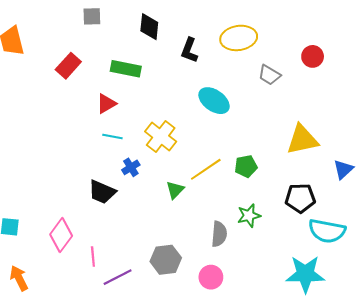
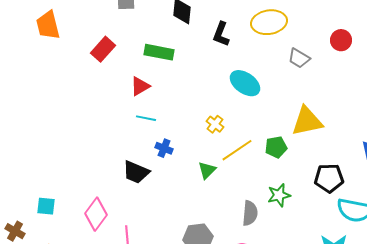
yellow cross: (161, 137) -> (215, 124), moved, size x0.6
yellow triangle: (302, 140) -> (307, 121), moved
blue cross: (131, 167) -> (164, 148), turned -36

